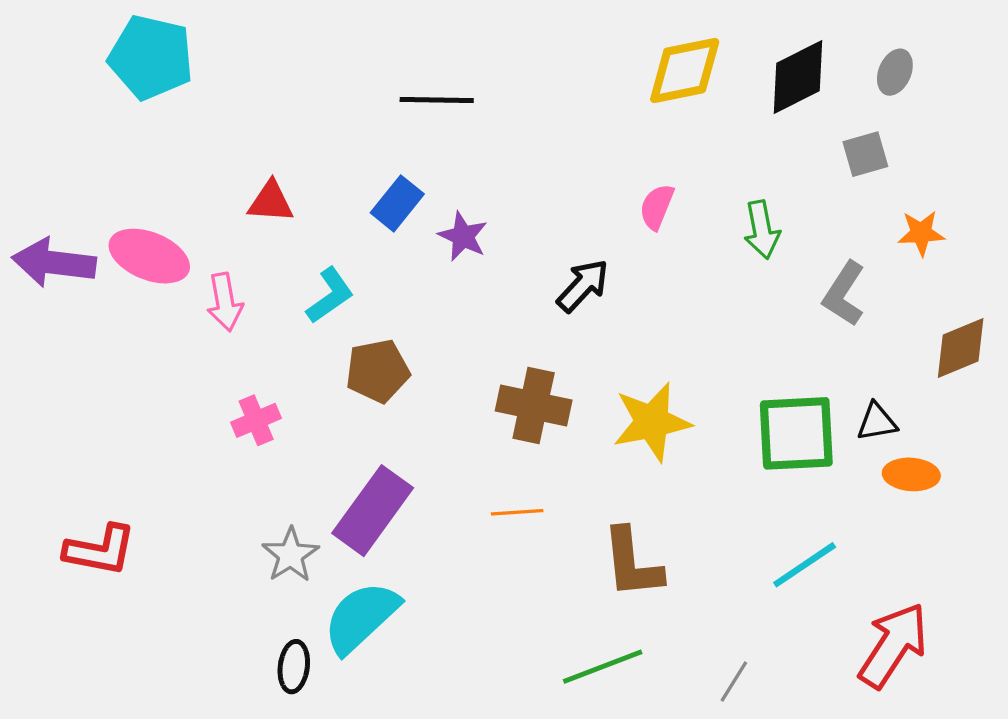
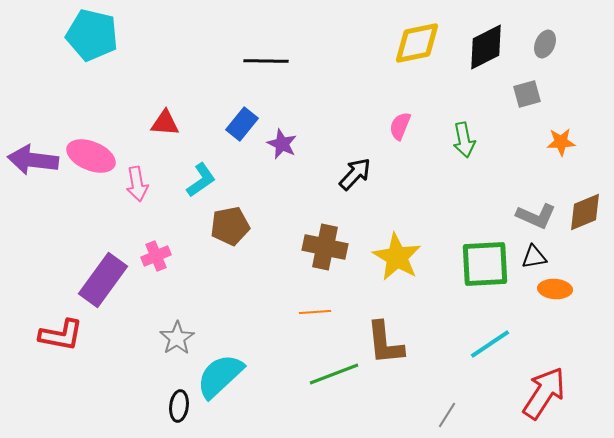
gray L-shape: (844, 294) -> (536, 216), moved, turned -99
yellow star: (652, 422) -> (397, 257), turned -30
purple rectangle: (373, 511) -> (103, 280), moved
green line: (603, 667) -> (334, 374), moved

